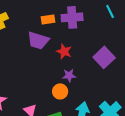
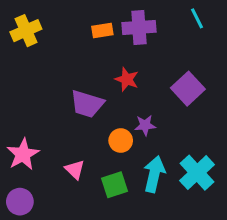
purple trapezoid: (38, 40) -> (87, 104), moved
purple star: (69, 75) -> (145, 125), moved

